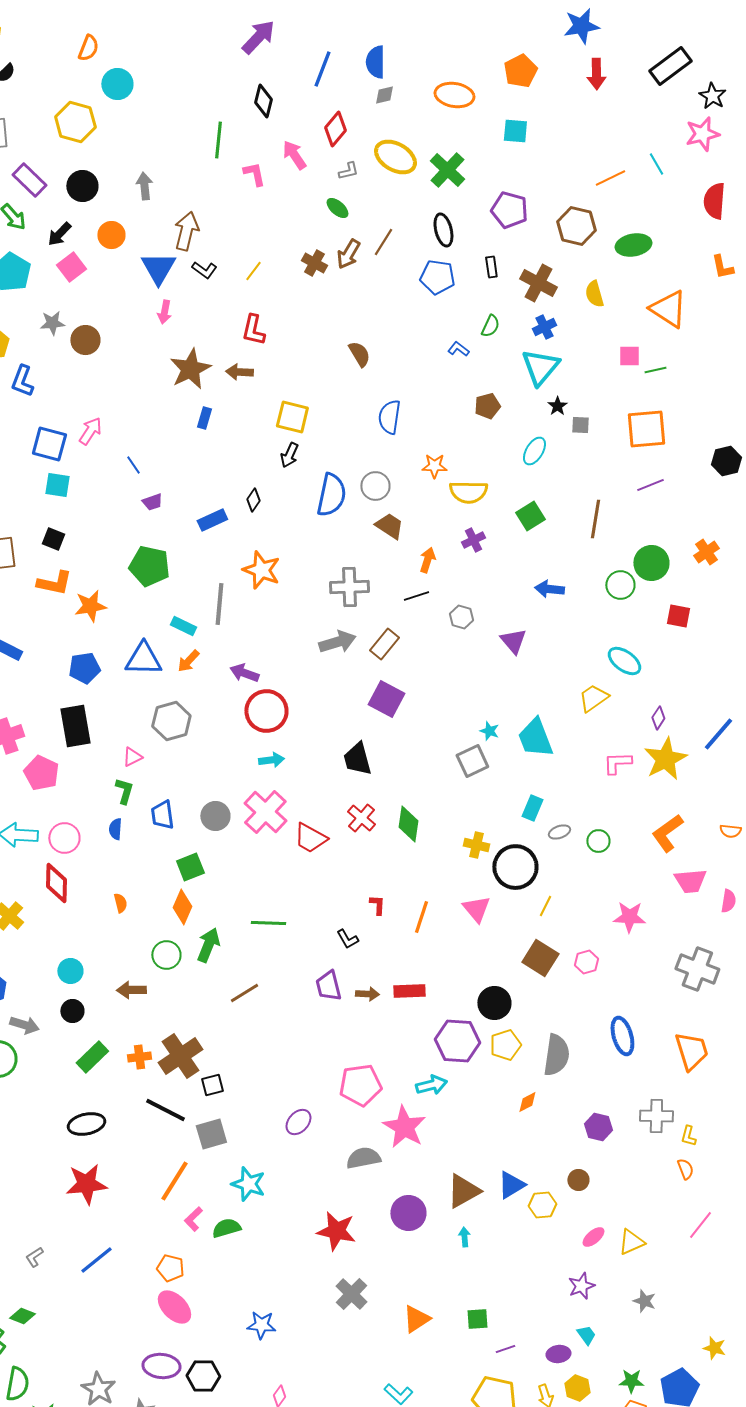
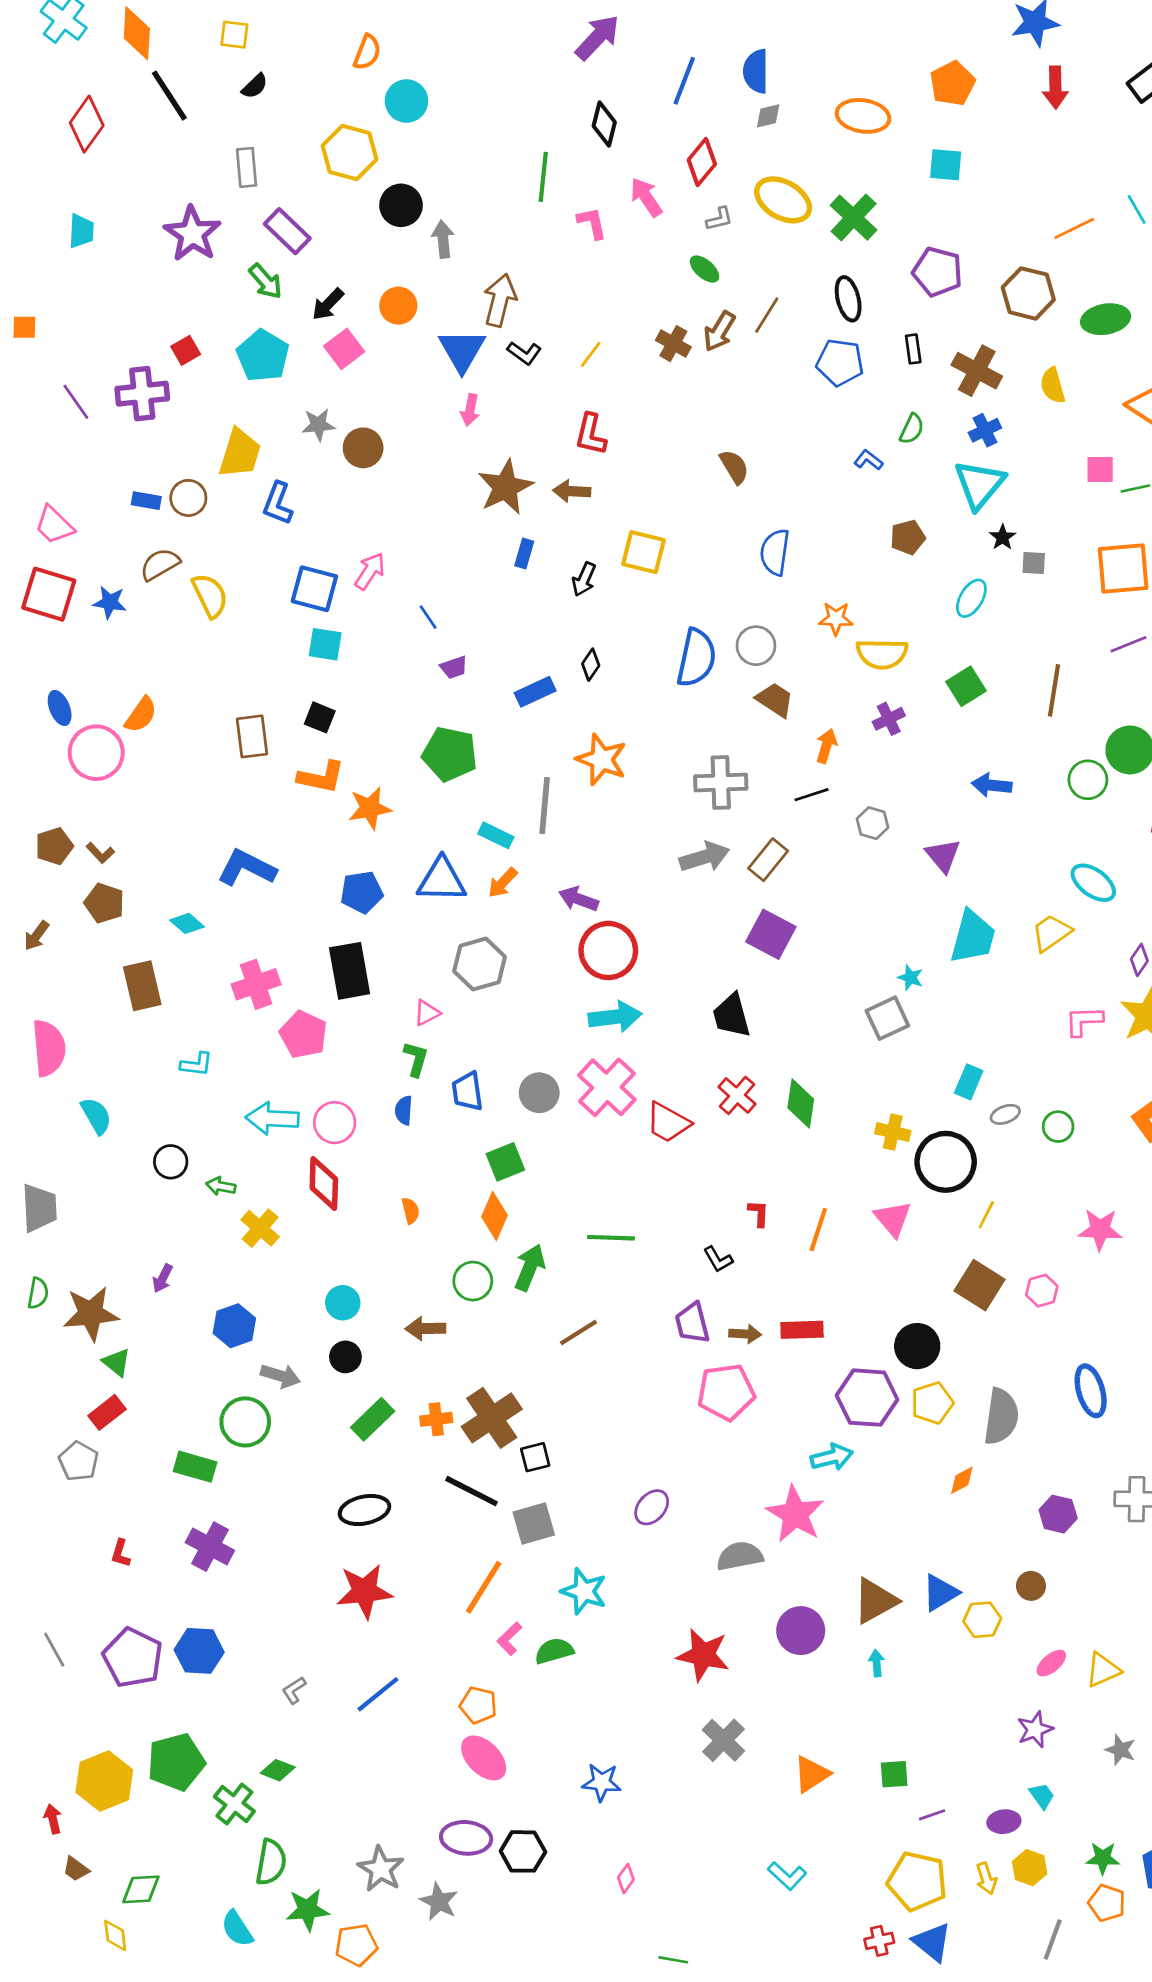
black circle: (82, 186) -> (401, 205), moved
black arrow: (289, 455) -> (584, 579), moved
cyan trapezoid: (535, 738) -> (973, 937), moved, turned -144
cyan arrow: (271, 760) -> (615, 1017), size x1.5
pink pentagon: (360, 1085) -> (726, 1392), moved

